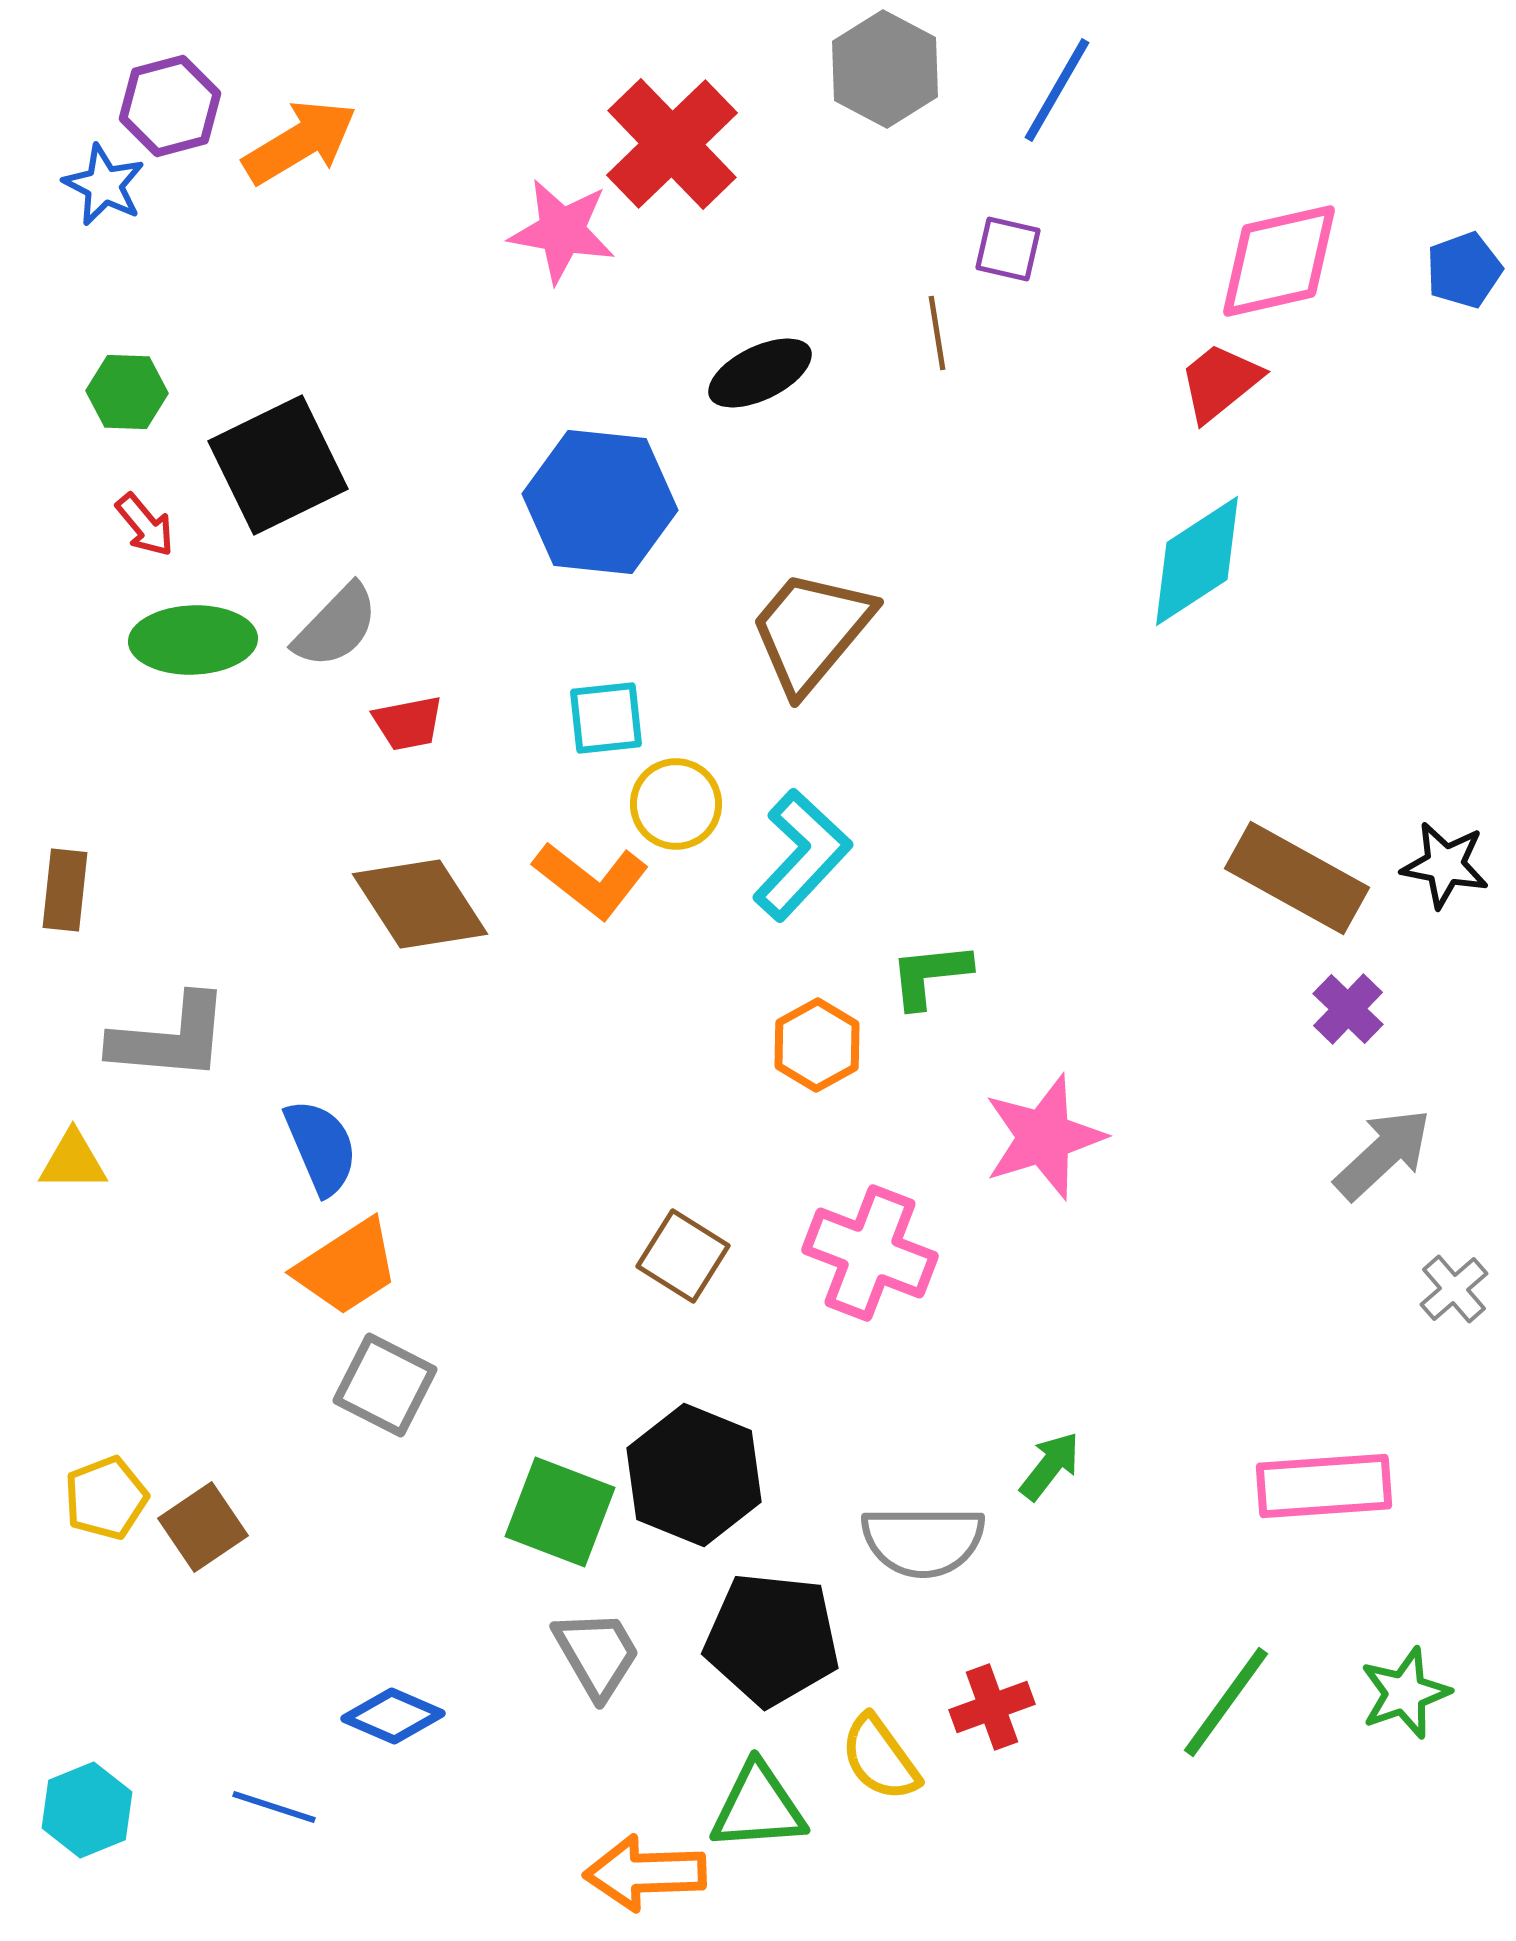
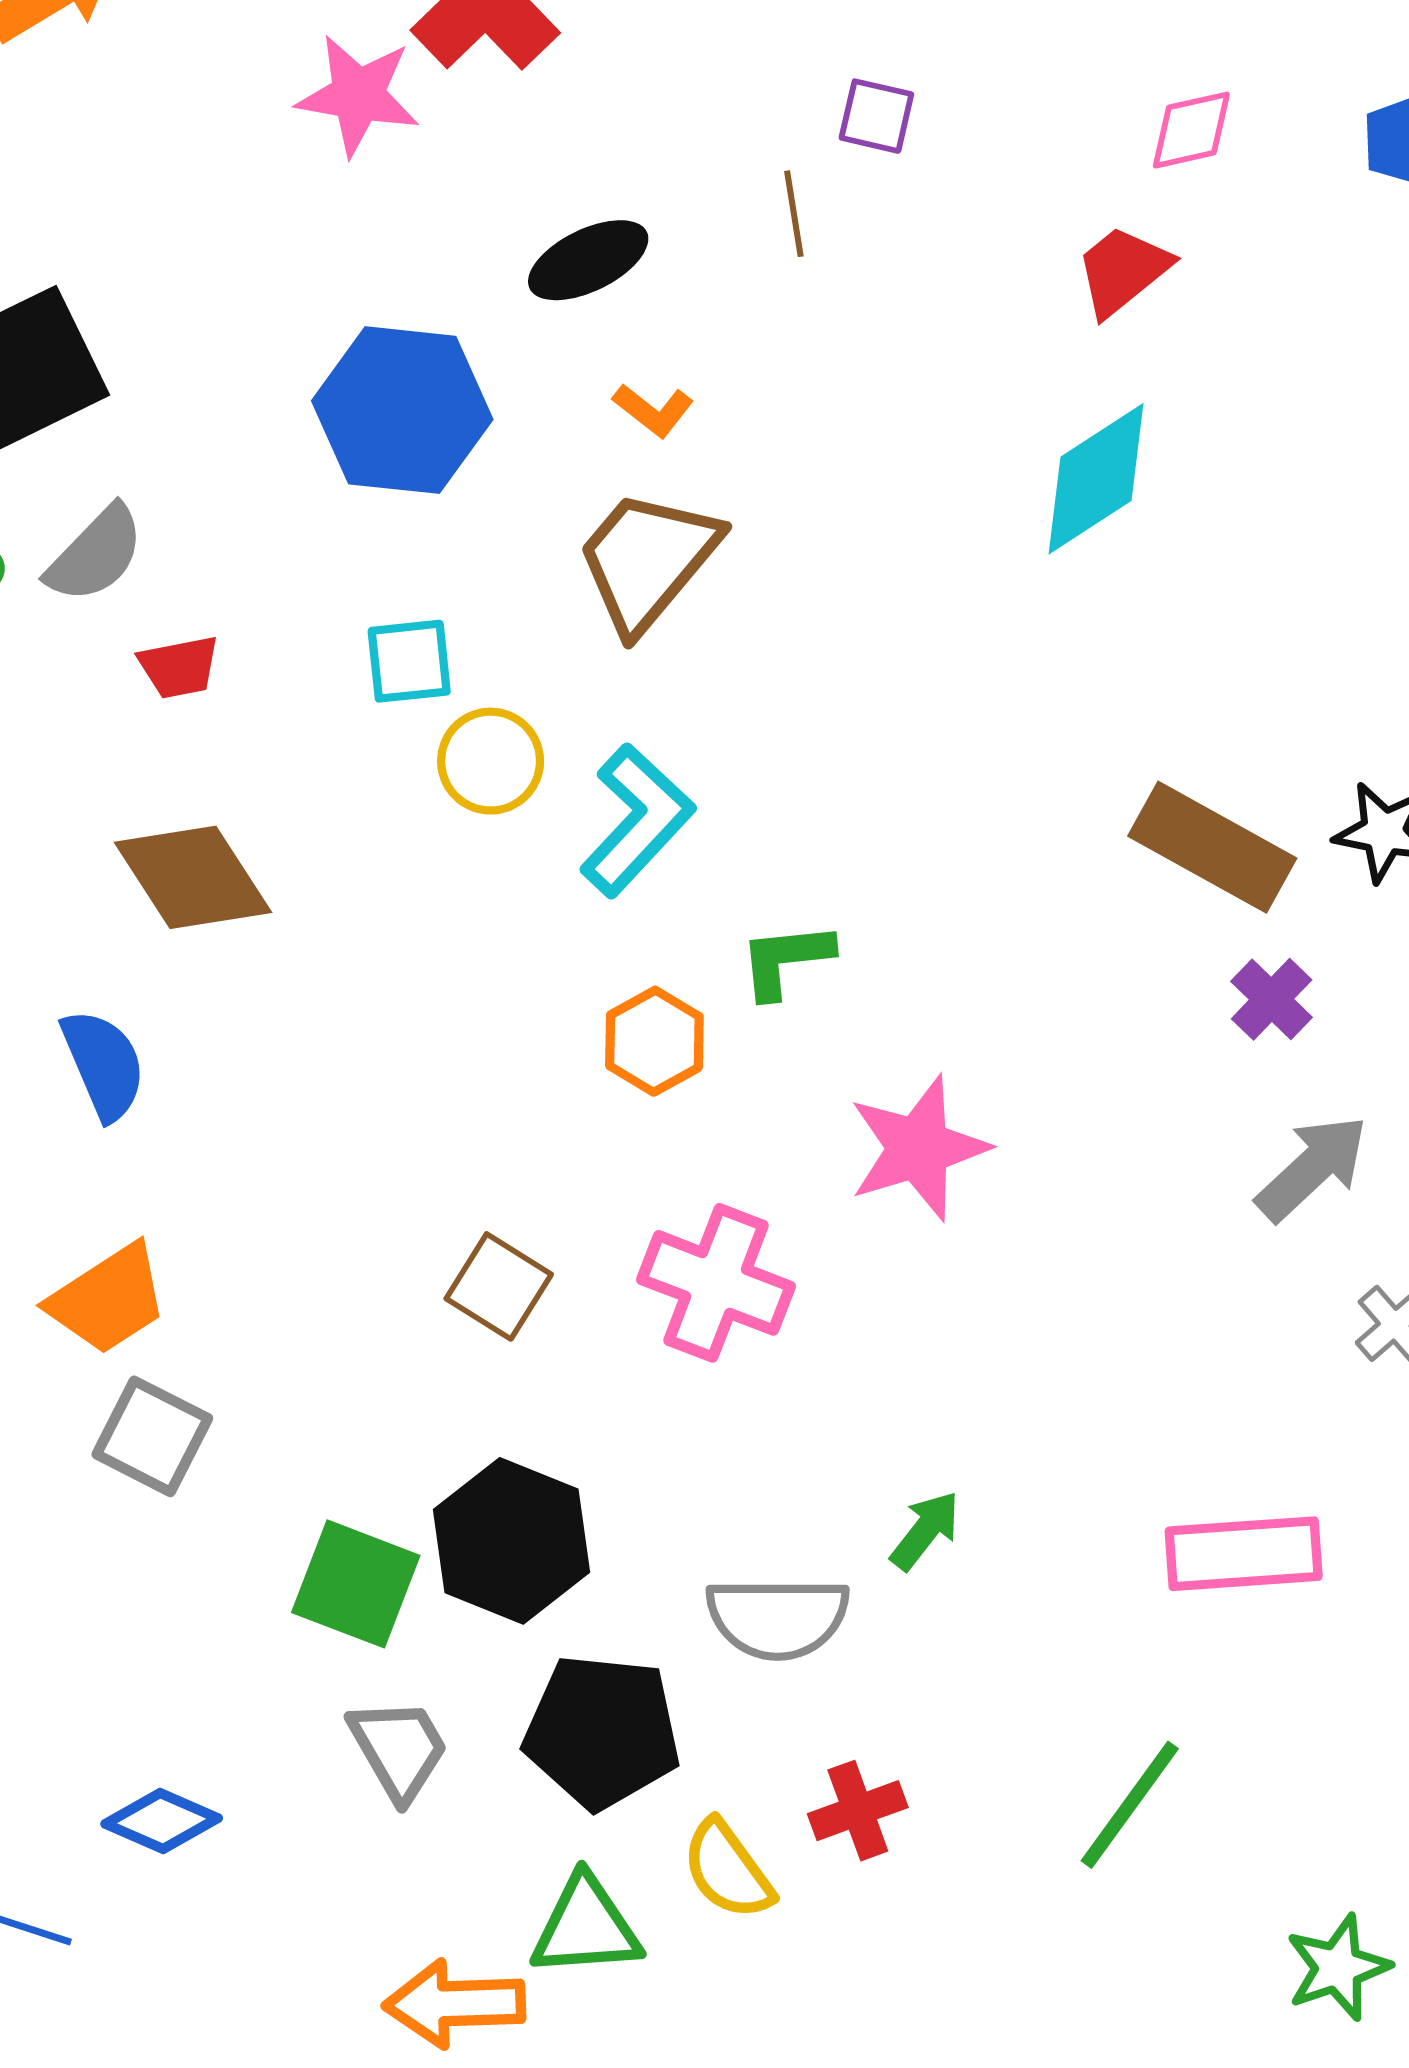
pink diamond: (1279, 261) -> (1191, 130), size x0.6
orange L-shape: (591, 880) -> (653, 410), moved, size x0.6
blue semicircle: (321, 1147) -> (104, 1064), moved
green star: (1405, 1693) -> (1338, 1967), moved

